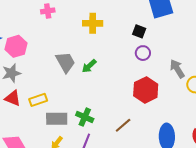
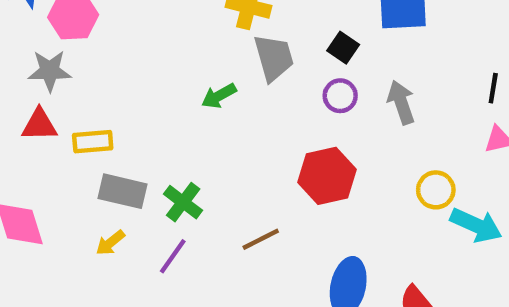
gray trapezoid: (65, 62) -> (274, 58), moved
gray arrow: (177, 69) -> (401, 102), moved
red triangle: (13, 98) -> (39, 125), turned -36

